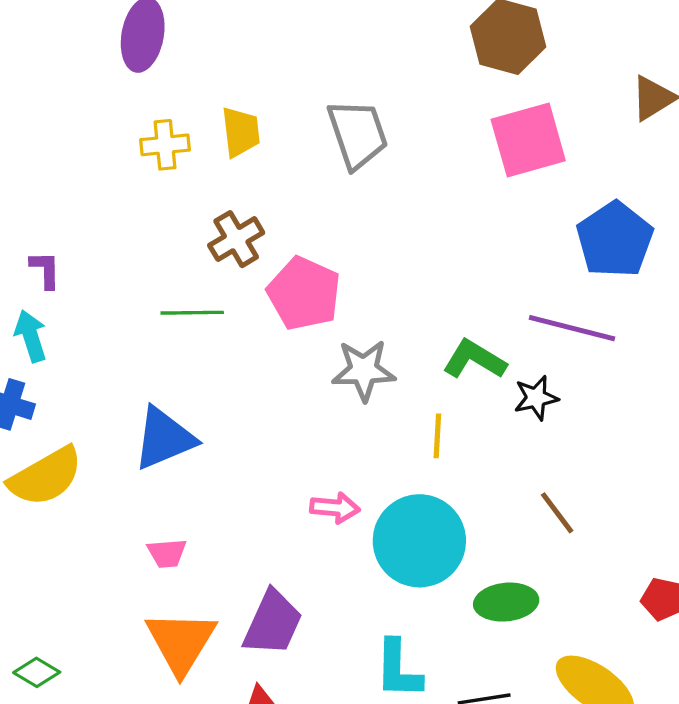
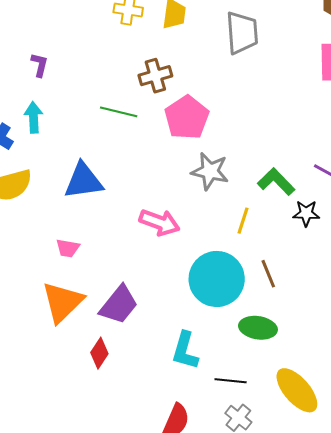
cyan arrow: (31, 336) -> (33, 117), moved
pink arrow: (335, 508) -> (159, 222), moved, size x1.4
brown line: (557, 513) -> (268, 274), moved

